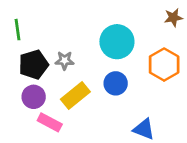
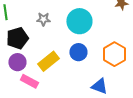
gray star: (65, 61) -> (43, 19), moved
orange hexagon: (164, 65) -> (114, 54), moved

